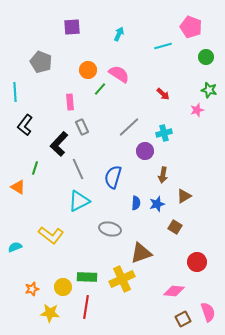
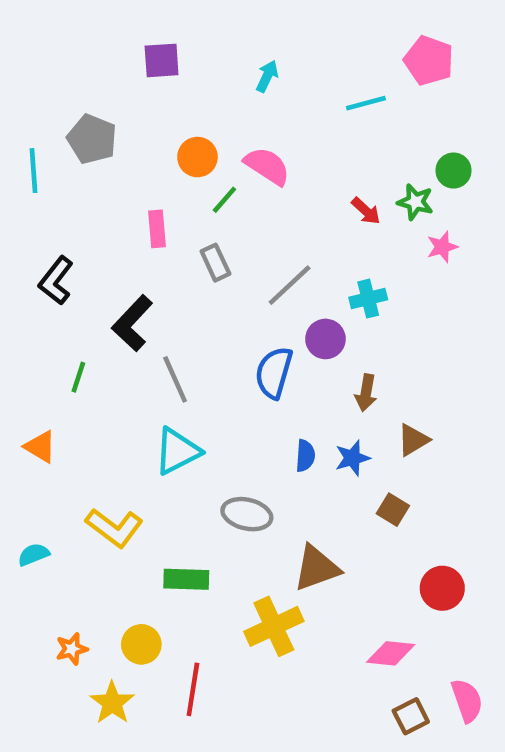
green circle: (206, 57) -> (453, 171), moved
green star: (209, 90) -> (415, 202), moved
cyan line: (15, 92) -> (34, 171), moved
gray rectangle: (82, 127) -> (215, 263), moved
blue semicircle: (113, 177) -> (274, 373), moved
orange triangle: (18, 187) -> (40, 447), moved
green rectangle: (87, 277) -> (186, 579), moved
yellow star: (50, 313) -> (112, 703), turned 30

